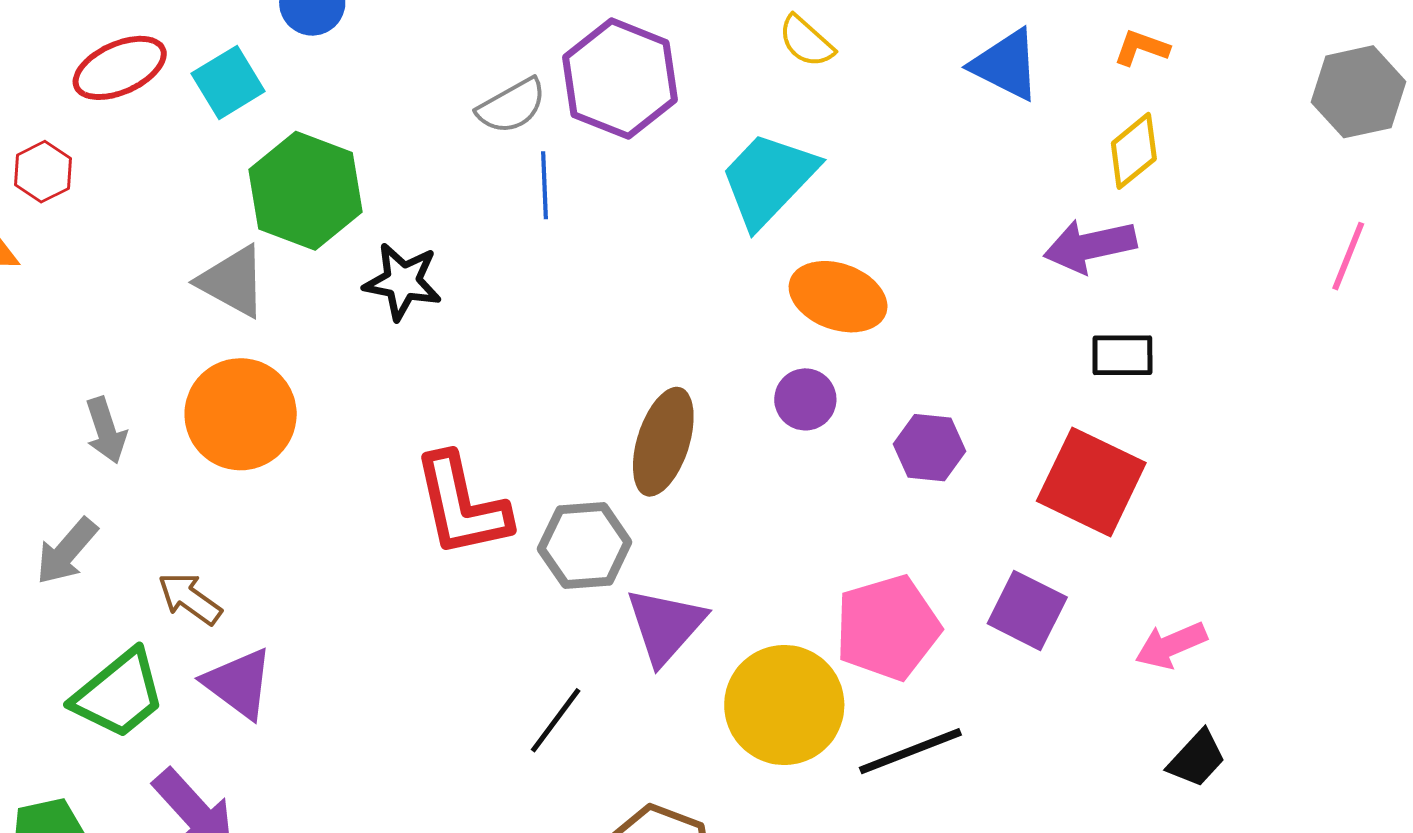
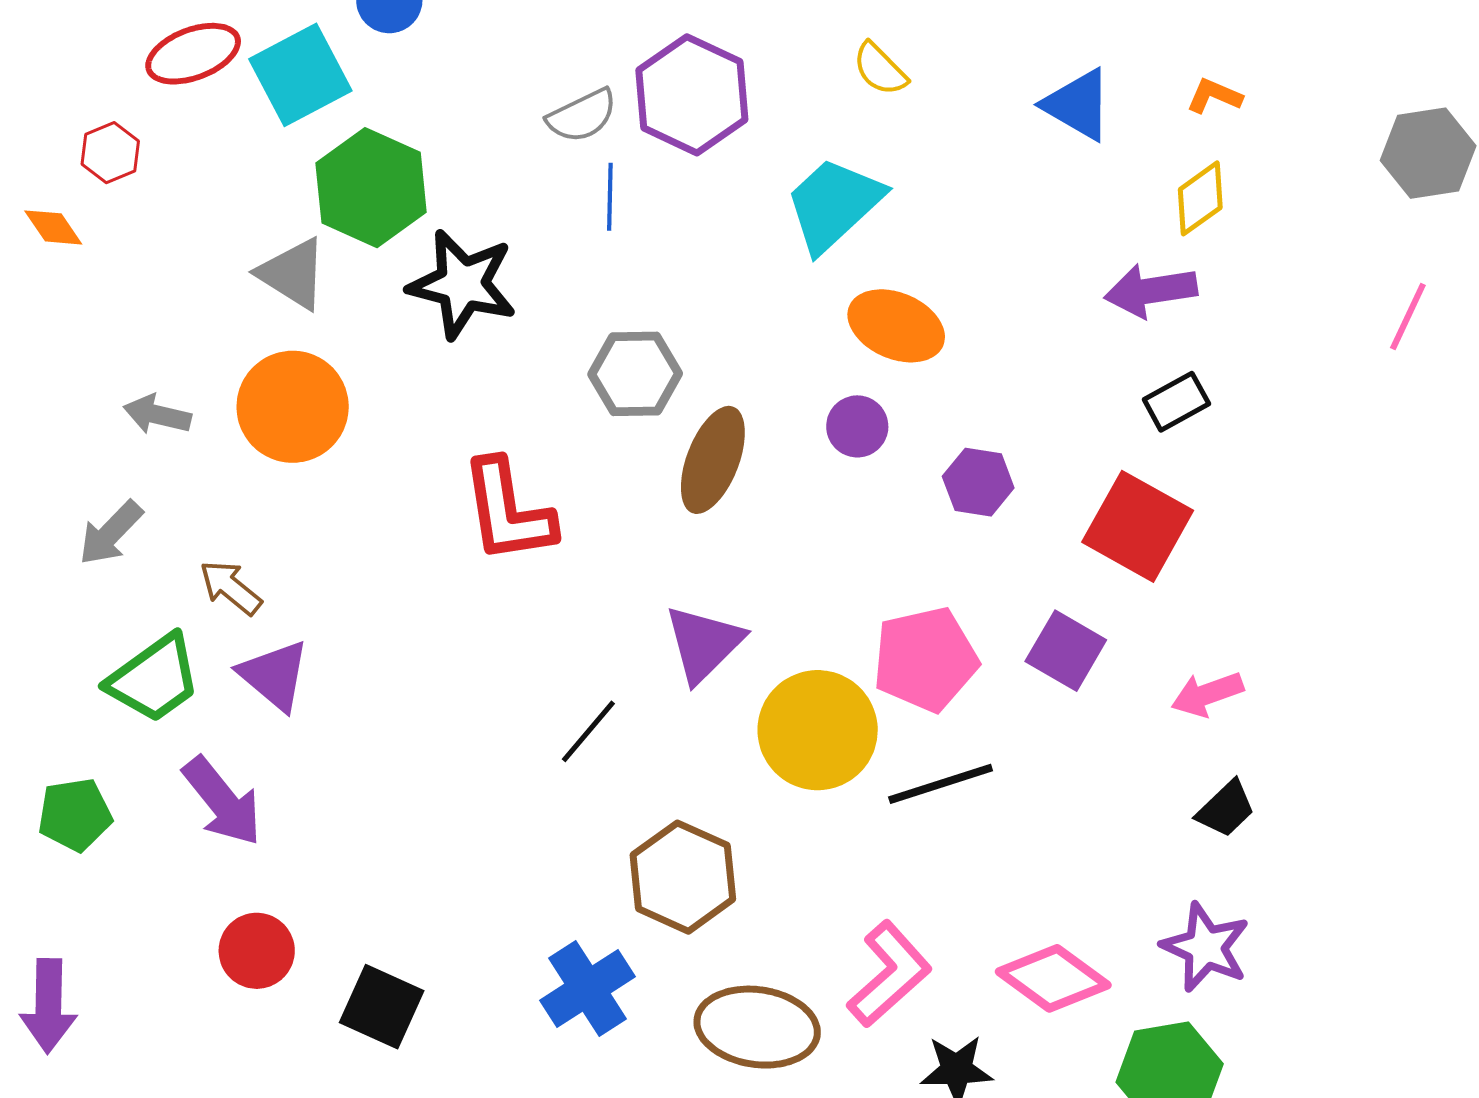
cyan square: (228, 82) -> (300, 75), size x1.4
black star: (403, 282) -> (462, 284), size x1.4
black rectangle: (1122, 355) -> (1176, 402), turned -32
gray arrow: (106, 430) -> (157, 415), turned 118
gray hexagon: (585, 545) -> (635, 374), moved

